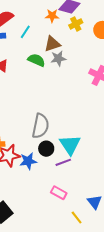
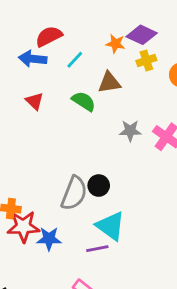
gray star: (58, 58) -> (130, 131), moved
cyan triangle: (70, 145) -> (111, 226), turned -30
black circle: (46, 149) -> (99, 186), moved

